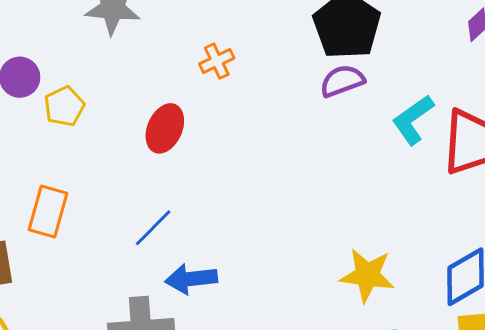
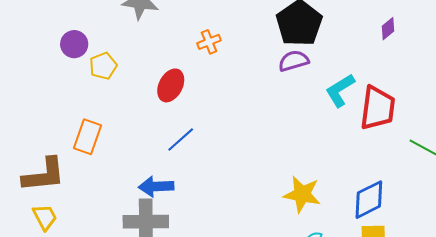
blue line: (153, 228) -> (181, 140), moved
blue arrow: (191, 279) -> (156, 186), moved

